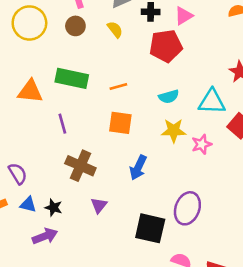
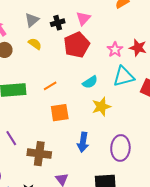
purple line: (62, 124) -> (11, 138), moved
pink star: (202, 144) -> (115, 50), moved
purple ellipse: (187, 208) -> (120, 148), moved

